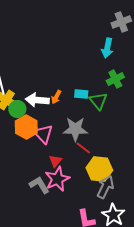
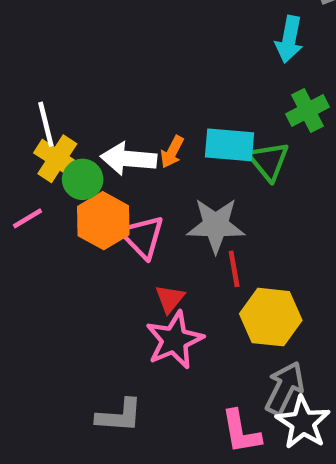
cyan rectangle: (81, 94) -> (229, 145), size x1.5
red line: (83, 148) -> (234, 269), turned 42
gray L-shape: (39, 185) -> (119, 416), moved, turned 125
gray arrow: (105, 187) -> (285, 388), moved

